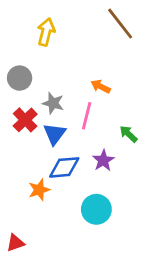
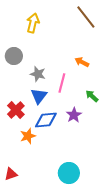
orange arrow: (101, 86) -> (82, 62), moved
red cross: (25, 120) -> (16, 110), moved
cyan circle: (96, 209) -> (69, 173), moved

